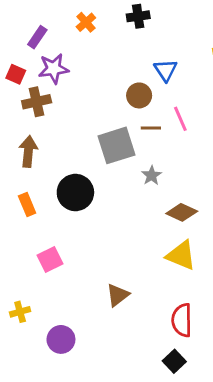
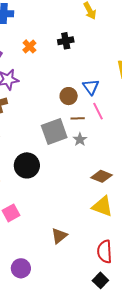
blue triangle: (166, 70) -> (91, 87), moved
gray star: (152, 175) -> (80, 139), moved

